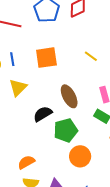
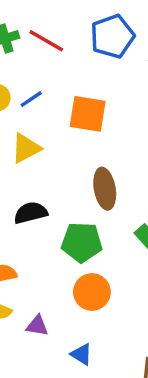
blue line: (12, 59) -> (31, 99), turned 48
black semicircle: (43, 114) -> (31, 213), moved

